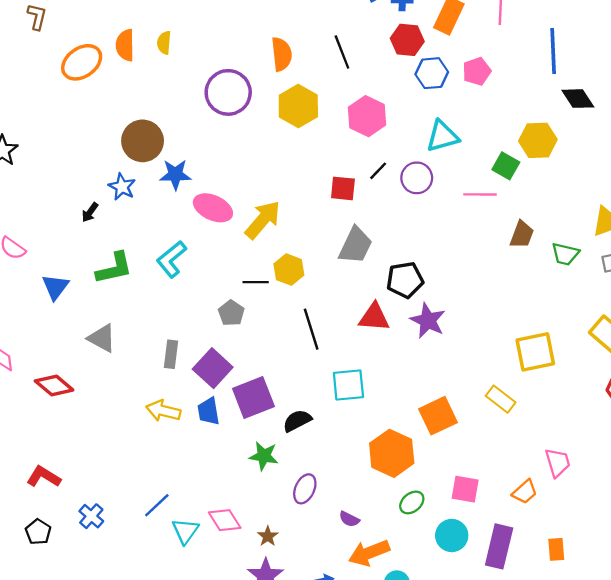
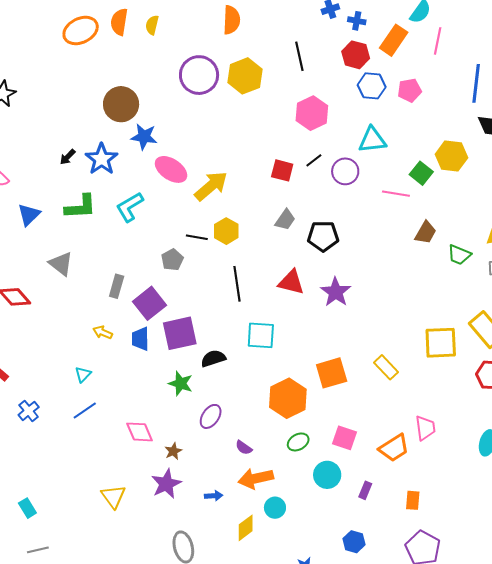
orange semicircle: (282, 54) -> (232, 20), moved
yellow hexagon: (298, 106) -> (245, 76), moved
blue star: (122, 187) -> (102, 159), moved, size x1.4
gray trapezoid: (355, 245) -> (285, 220), size x0.7
black pentagon: (405, 280) -> (323, 236), moved
yellow square: (535, 352) -> (441, 343), moved
yellow arrow: (163, 411) -> (103, 332), size x0.7
orange trapezoid: (525, 492) -> (394, 448), size x1.4
cyan triangle: (185, 531) -> (83, 374), moved, size x0.7
purple rectangle: (499, 546) -> (365, 490), size x0.5

